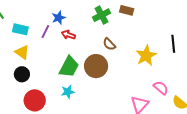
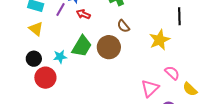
black line: (173, 44) -> (179, 16), moved
black circle: (22, 74) -> (34, 59), moved
cyan star: (68, 92) -> (60, 57), moved

